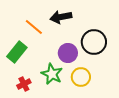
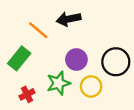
black circle: (94, 42) -> (116, 62), moved
green star: (52, 74) -> (58, 83), turned 30

